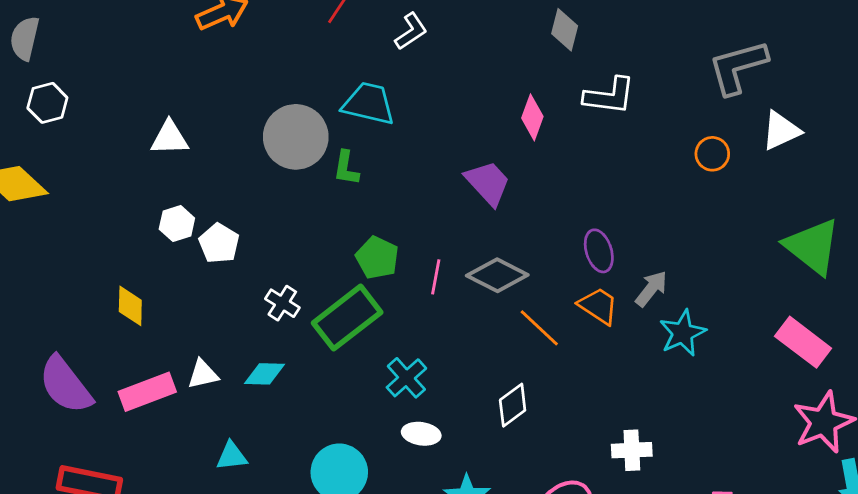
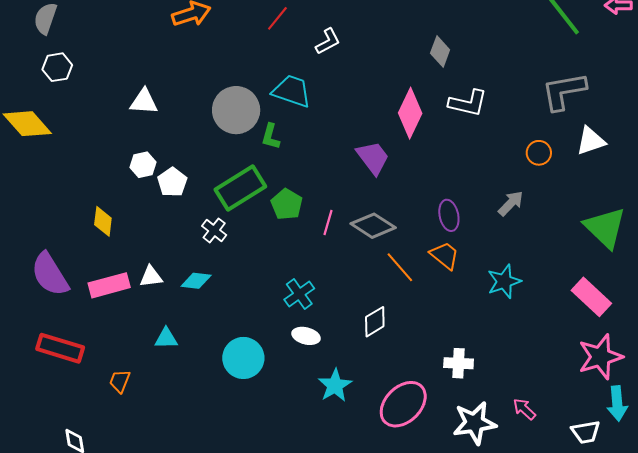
pink diamond: (532, 117) -> (410, 113), size x1.5
gray arrow: (651, 289) -> (511, 203), moved
green rectangle: (347, 318) -> (240, 188), moved

